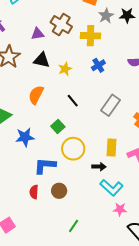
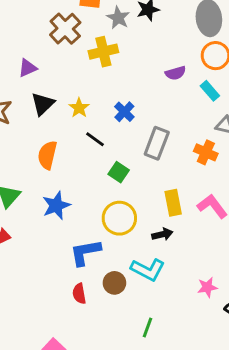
brown cross: (61, 24) -> (65, 29), moved, turned 30
black triangle: (42, 60) -> (43, 104), turned -42
blue cross: (98, 65) -> (124, 112), moved
black line: (73, 101) -> (95, 139), moved
green square: (58, 127) -> (119, 172), moved
blue star: (25, 137) -> (56, 206), moved
cyan L-shape: (111, 188) -> (148, 270), moved

